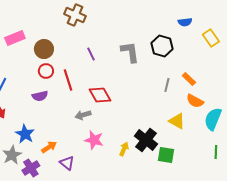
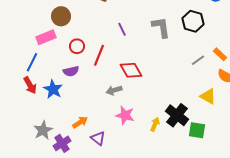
pink rectangle: (15, 38) -> (46, 37), moved
brown circle: (44, 49) -> (61, 16), moved
red line: (68, 80) -> (99, 55), turned 40
gray line: (167, 85) -> (198, 60), turned 40
blue star: (25, 134) -> (53, 89), moved

